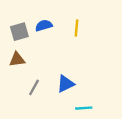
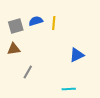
yellow line: (76, 28) -> (54, 23), moved
blue triangle: (66, 84) -> (77, 55), moved

